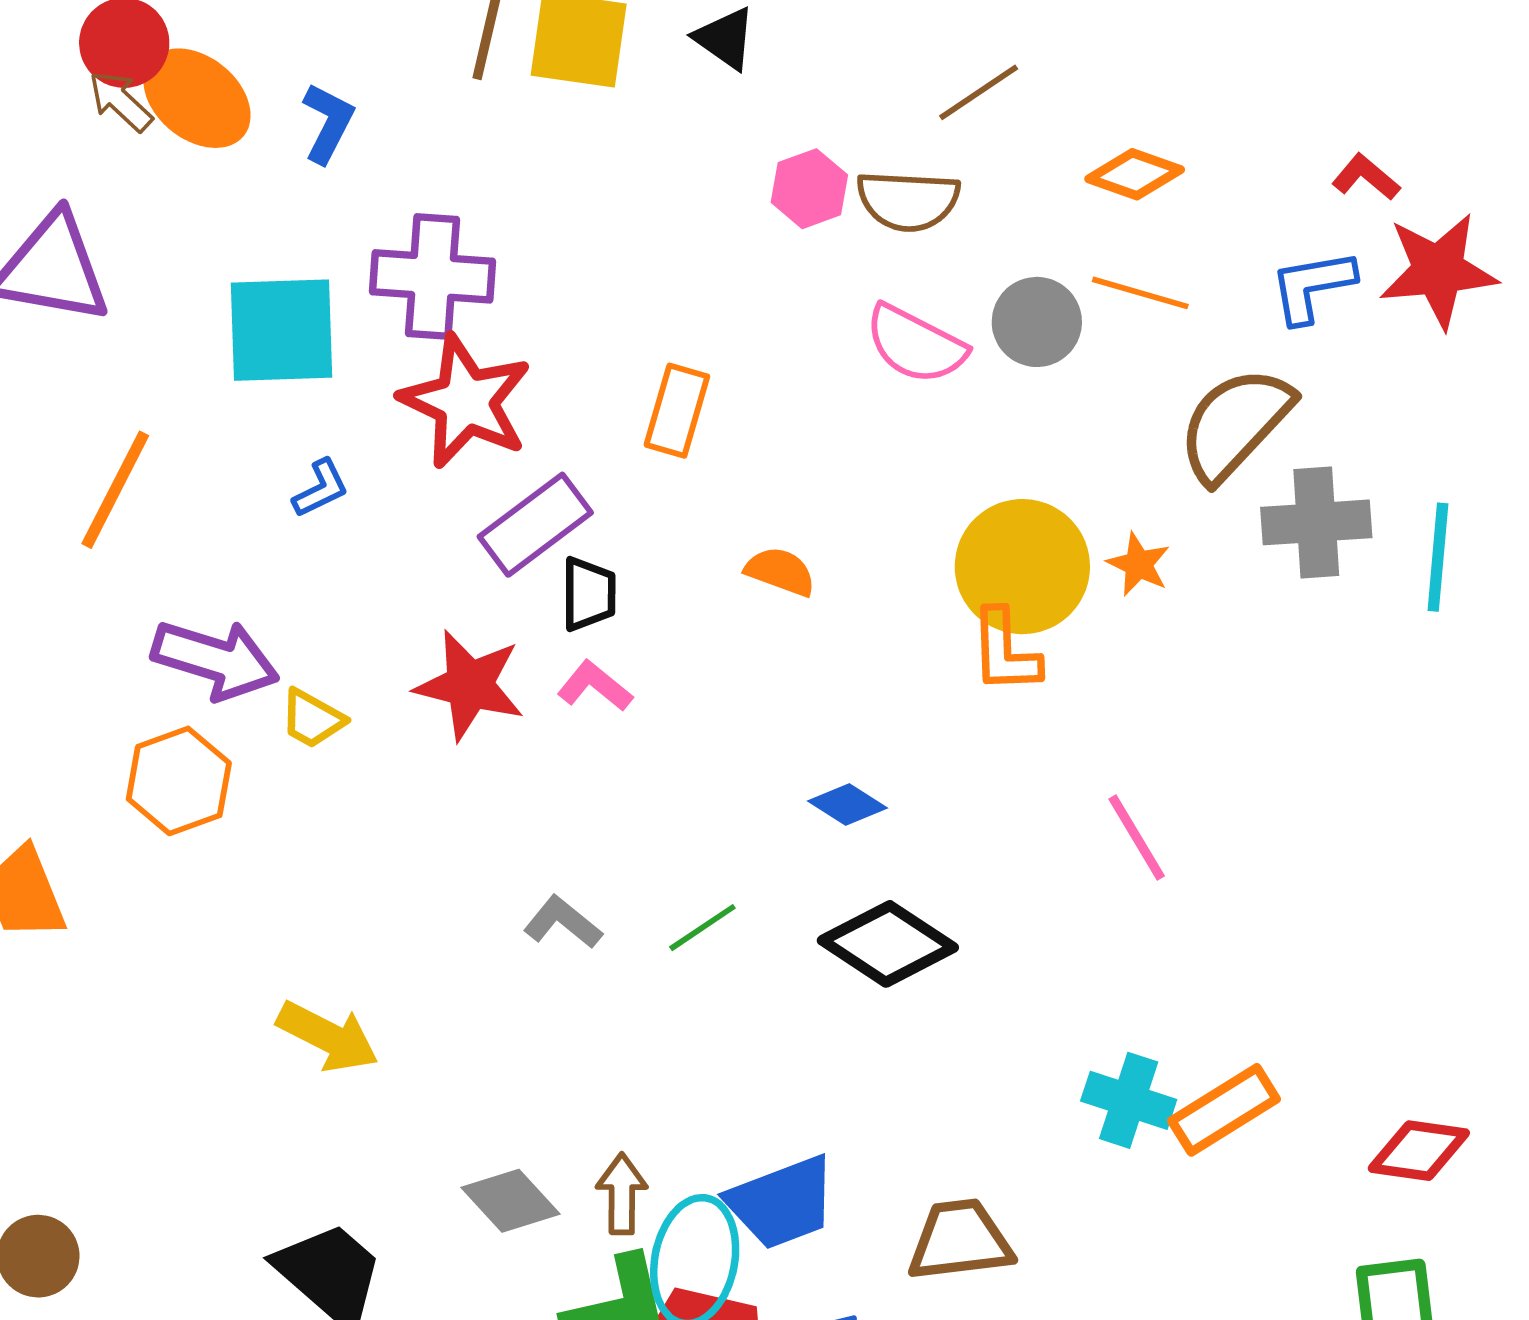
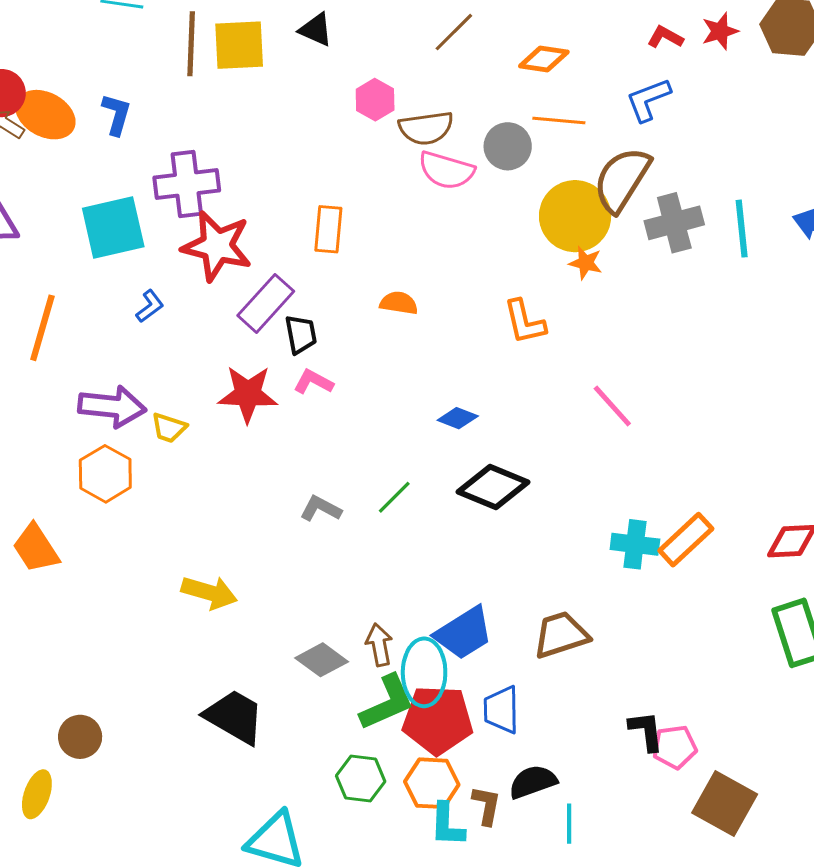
brown semicircle: (908, 201) -> (426, 128), moved
red star: (1438, 270) -> (720, 31), moved, size x0.6
yellow circle: (1022, 567) -> (575, 216), moved

